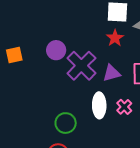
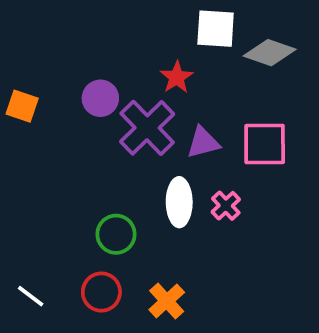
red star: (115, 38) -> (177, 77), moved
orange square: (14, 55) -> (22, 106), turned 30

